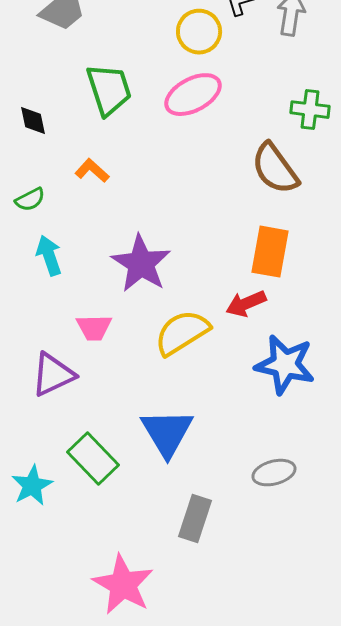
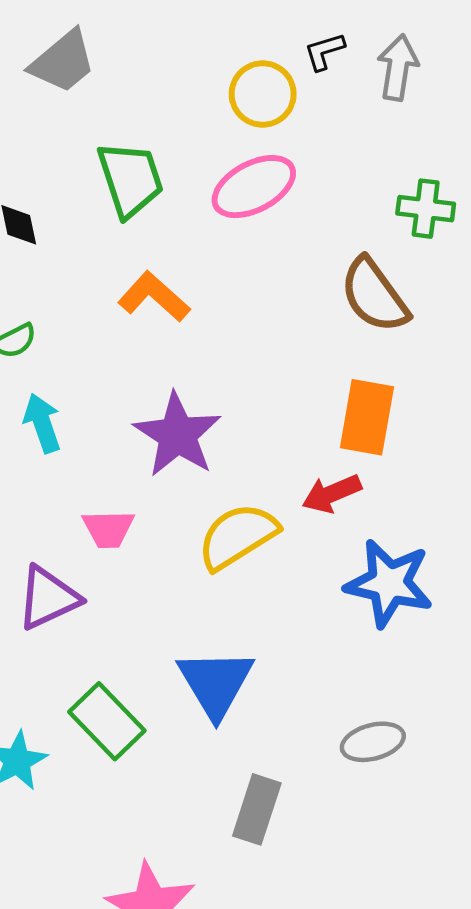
orange L-shape: (92, 171) -> (154, 297), moved, size x1.4

